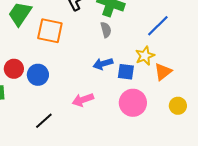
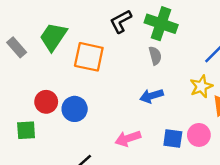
blue square: (126, 72) -> (173, 139), moved
pink circle: (133, 103) -> (199, 135), moved, size x0.7

